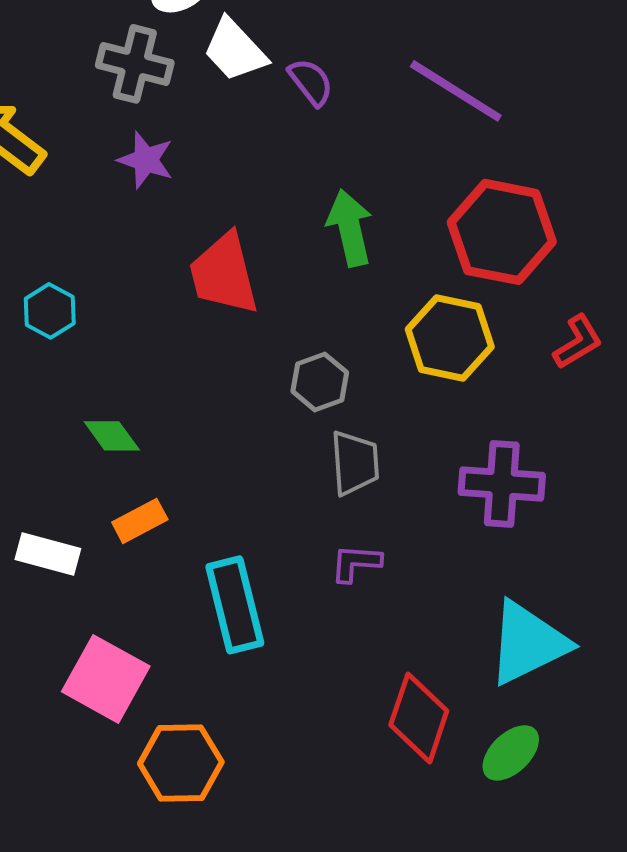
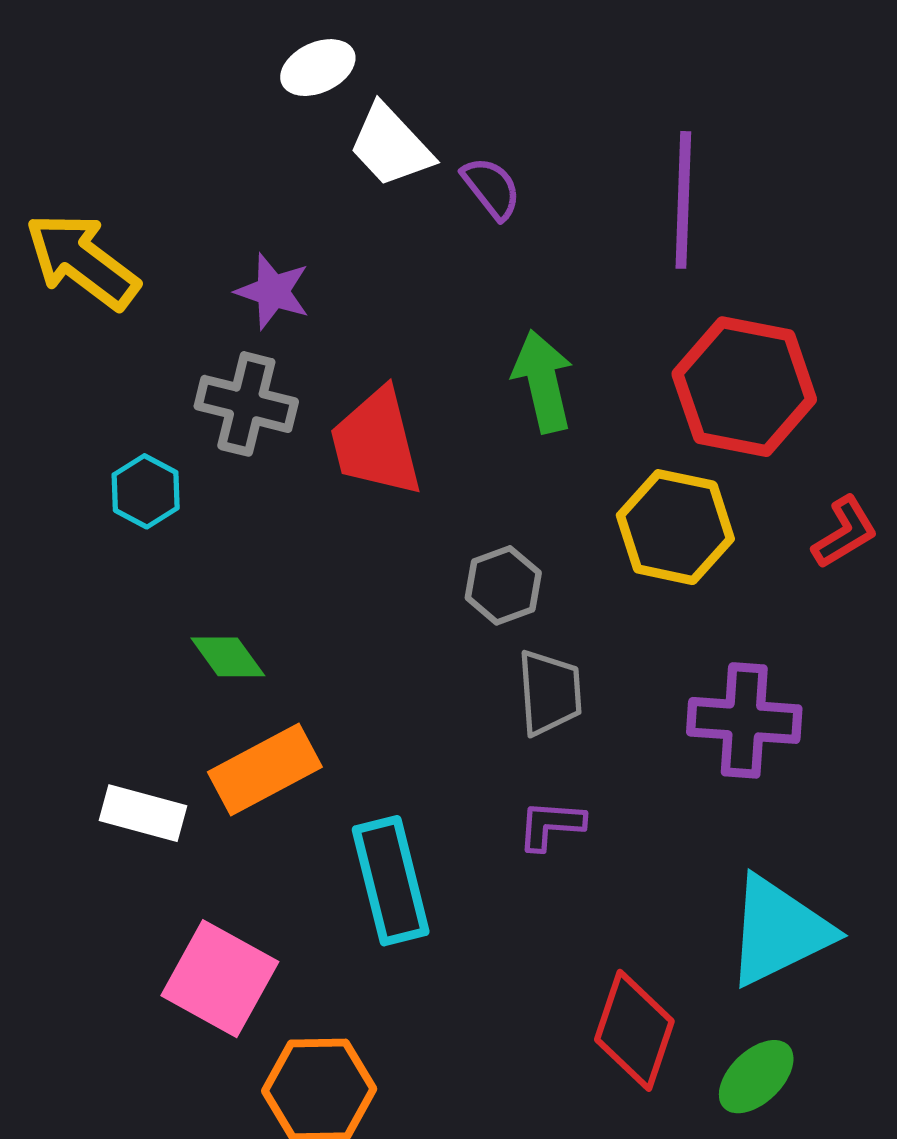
gray cross: (135, 64) -> (246, 404), moved
purple line: (456, 91) -> (683, 200), turned 60
orange rectangle: (140, 521) -> (265, 769), size x1.5

